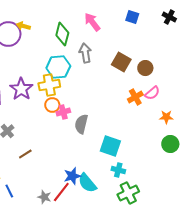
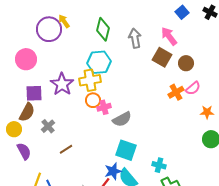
blue square: (132, 17) -> (182, 12), moved, turned 32
pink arrow: (92, 22) -> (169, 36), moved
yellow arrow: (23, 26) -> (64, 21), turned 40
gray arrow: (85, 53) -> (135, 38), moved
gray semicircle: (81, 124) -> (122, 119), turned -132
cyan square: (110, 146) -> (126, 150), moved

